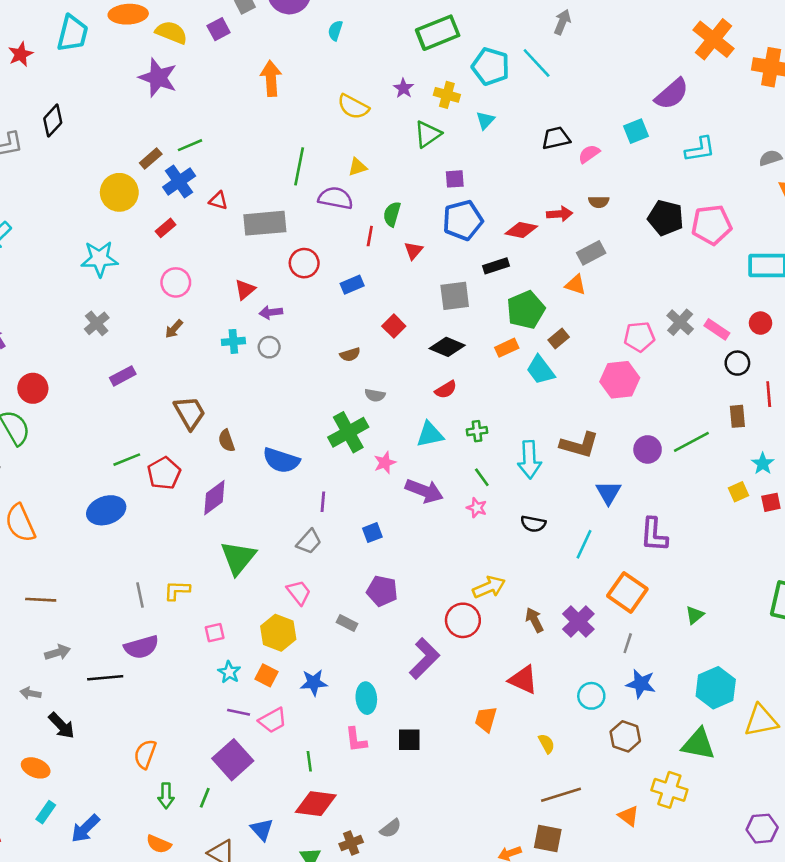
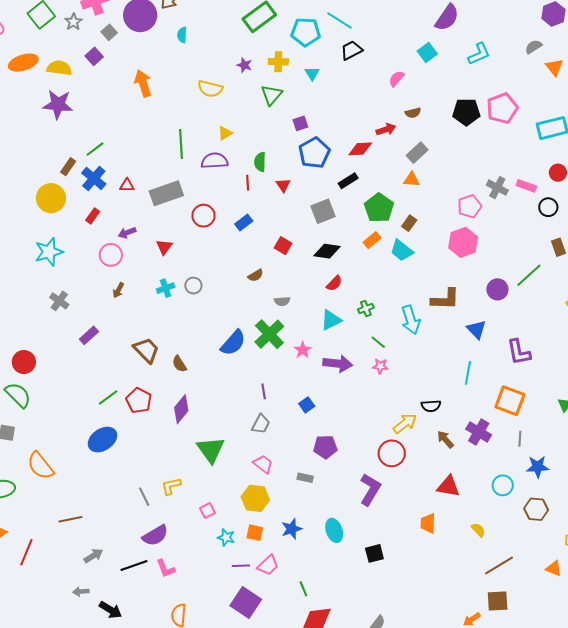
black trapezoid: (556, 138) -> (351, 50), moved
purple arrow: (271, 312) -> (127, 233), moved
blue semicircle: (281, 460) -> (233, 343), moved, turned -52
black semicircle: (533, 524) -> (431, 406), moved
pink L-shape: (356, 740) -> (166, 568), moved

